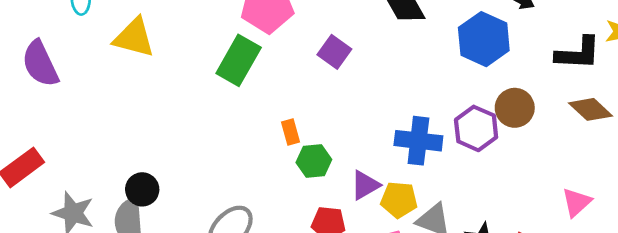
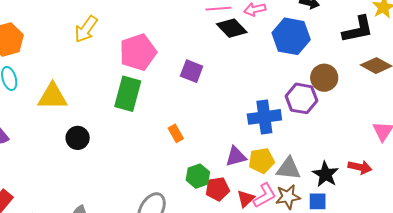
green hexagon: (314, 161) -> (198, 176), moved
purple triangle: (365, 185) -> (236, 157), turned 30
black circle: (142, 189) -> (78, 138), moved

